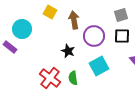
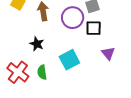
purple circle: (94, 36) -> (73, 18), moved

